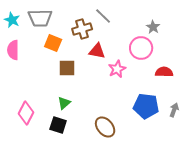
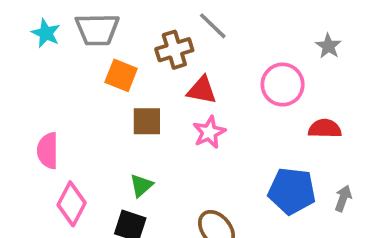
gray star: (153, 27) -> (328, 46), moved
pink semicircle: (13, 50) -> (48, 151), moved
pink star: (117, 69) -> (209, 132), moved

